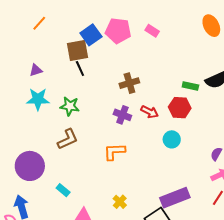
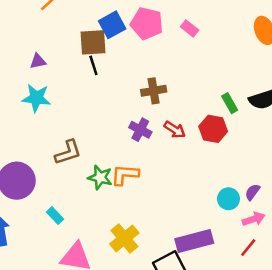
green rectangle: (190, 86) -> (230, 103), turned 42
green star: (70, 106) -> (100, 177), moved
cyan circle: (172, 139) -> (228, 199), moved
yellow cross: (120, 202) -> (124, 238), size x1.6

